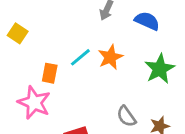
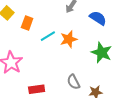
green star: (160, 69) -> (102, 53), turned -30
orange rectangle: (50, 73) -> (27, 23), moved

